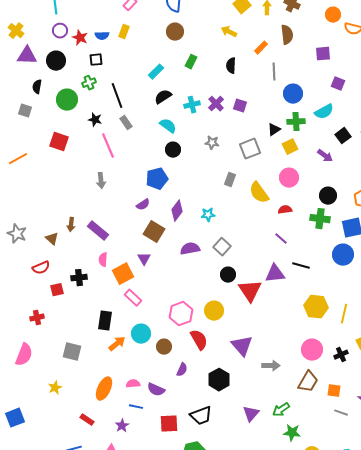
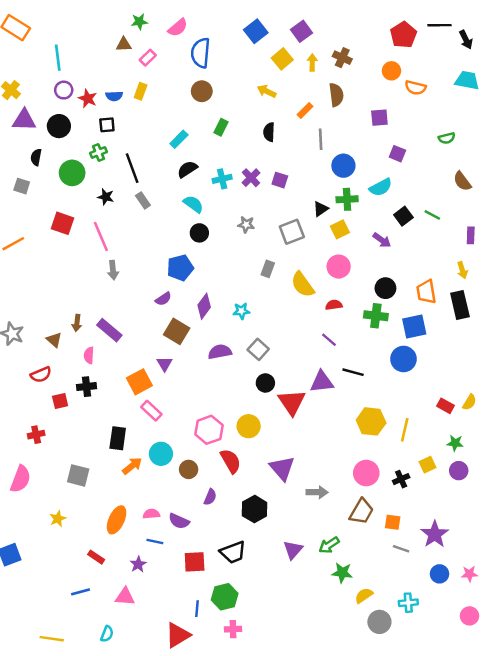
pink line: (108, 146) -> (101, 237), moved
pink semicircle: (103, 260) -> (89, 355), moved

